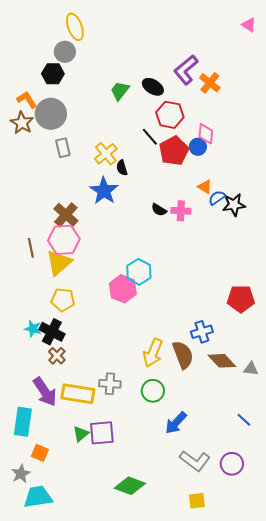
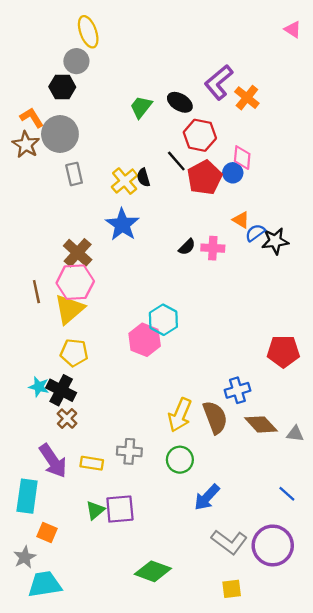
black semicircle: (122, 168) -> (143, 178), moved
black semicircle: (159, 210) -> (187, 247), turned -77
yellow rectangle: (78, 394) -> (92, 463), size x0.6
purple circle: (232, 464) -> (273, 545), size x1.5

